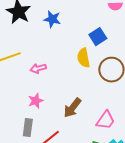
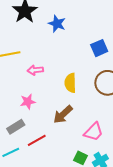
yellow semicircle: (83, 58) -> (70, 83), moved
gray rectangle: (28, 127) -> (16, 127), turned 42

